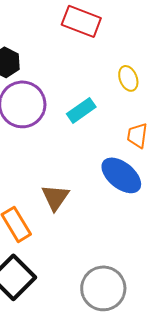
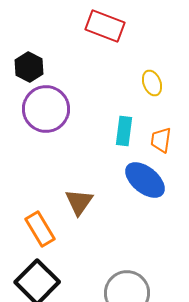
cyan rectangle: (81, 110) -> (124, 131), moved, turned -48

